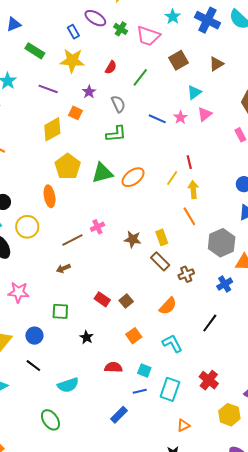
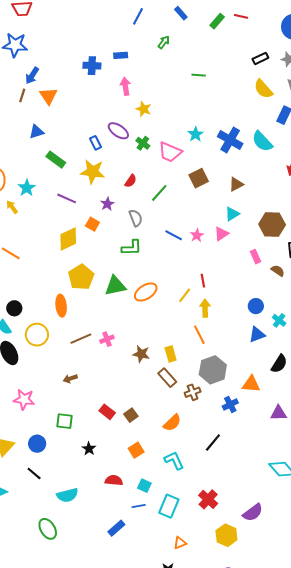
cyan triangle: (194, 92) -> (232, 214), moved
brown line: (72, 240) -> (81, 339), moved
gray hexagon: (222, 243) -> (213, 370), moved

